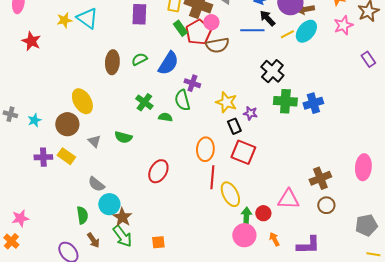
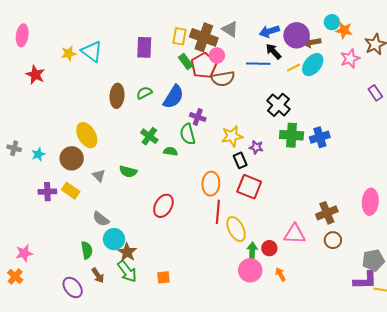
yellow star: (226, 102) -> (232, 136), turned -30
purple L-shape: (308, 245) -> (365, 280), moved

